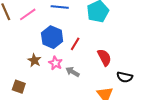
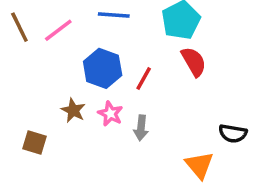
red semicircle: (104, 57) -> (194, 62), moved
gray arrow: (73, 72) -> (141, 128), turned -112
brown square: (19, 87) -> (34, 142), moved

